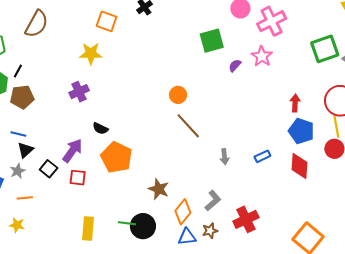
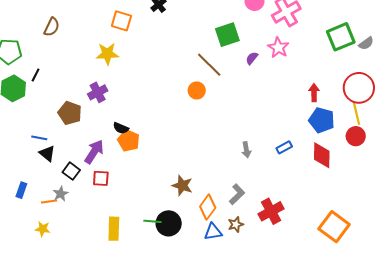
brown semicircle: (37, 24) -> (52, 27), size x0.7
brown pentagon: (22, 97) -> (70, 113), moved, turned 30
brown line: (188, 126) -> (209, 65), moved
black triangle: (25, 150) -> (47, 153), turned -36
orange pentagon: (116, 157) -> (129, 141), moved, size x0.7
gray star: (18, 171) -> (61, 194), moved

